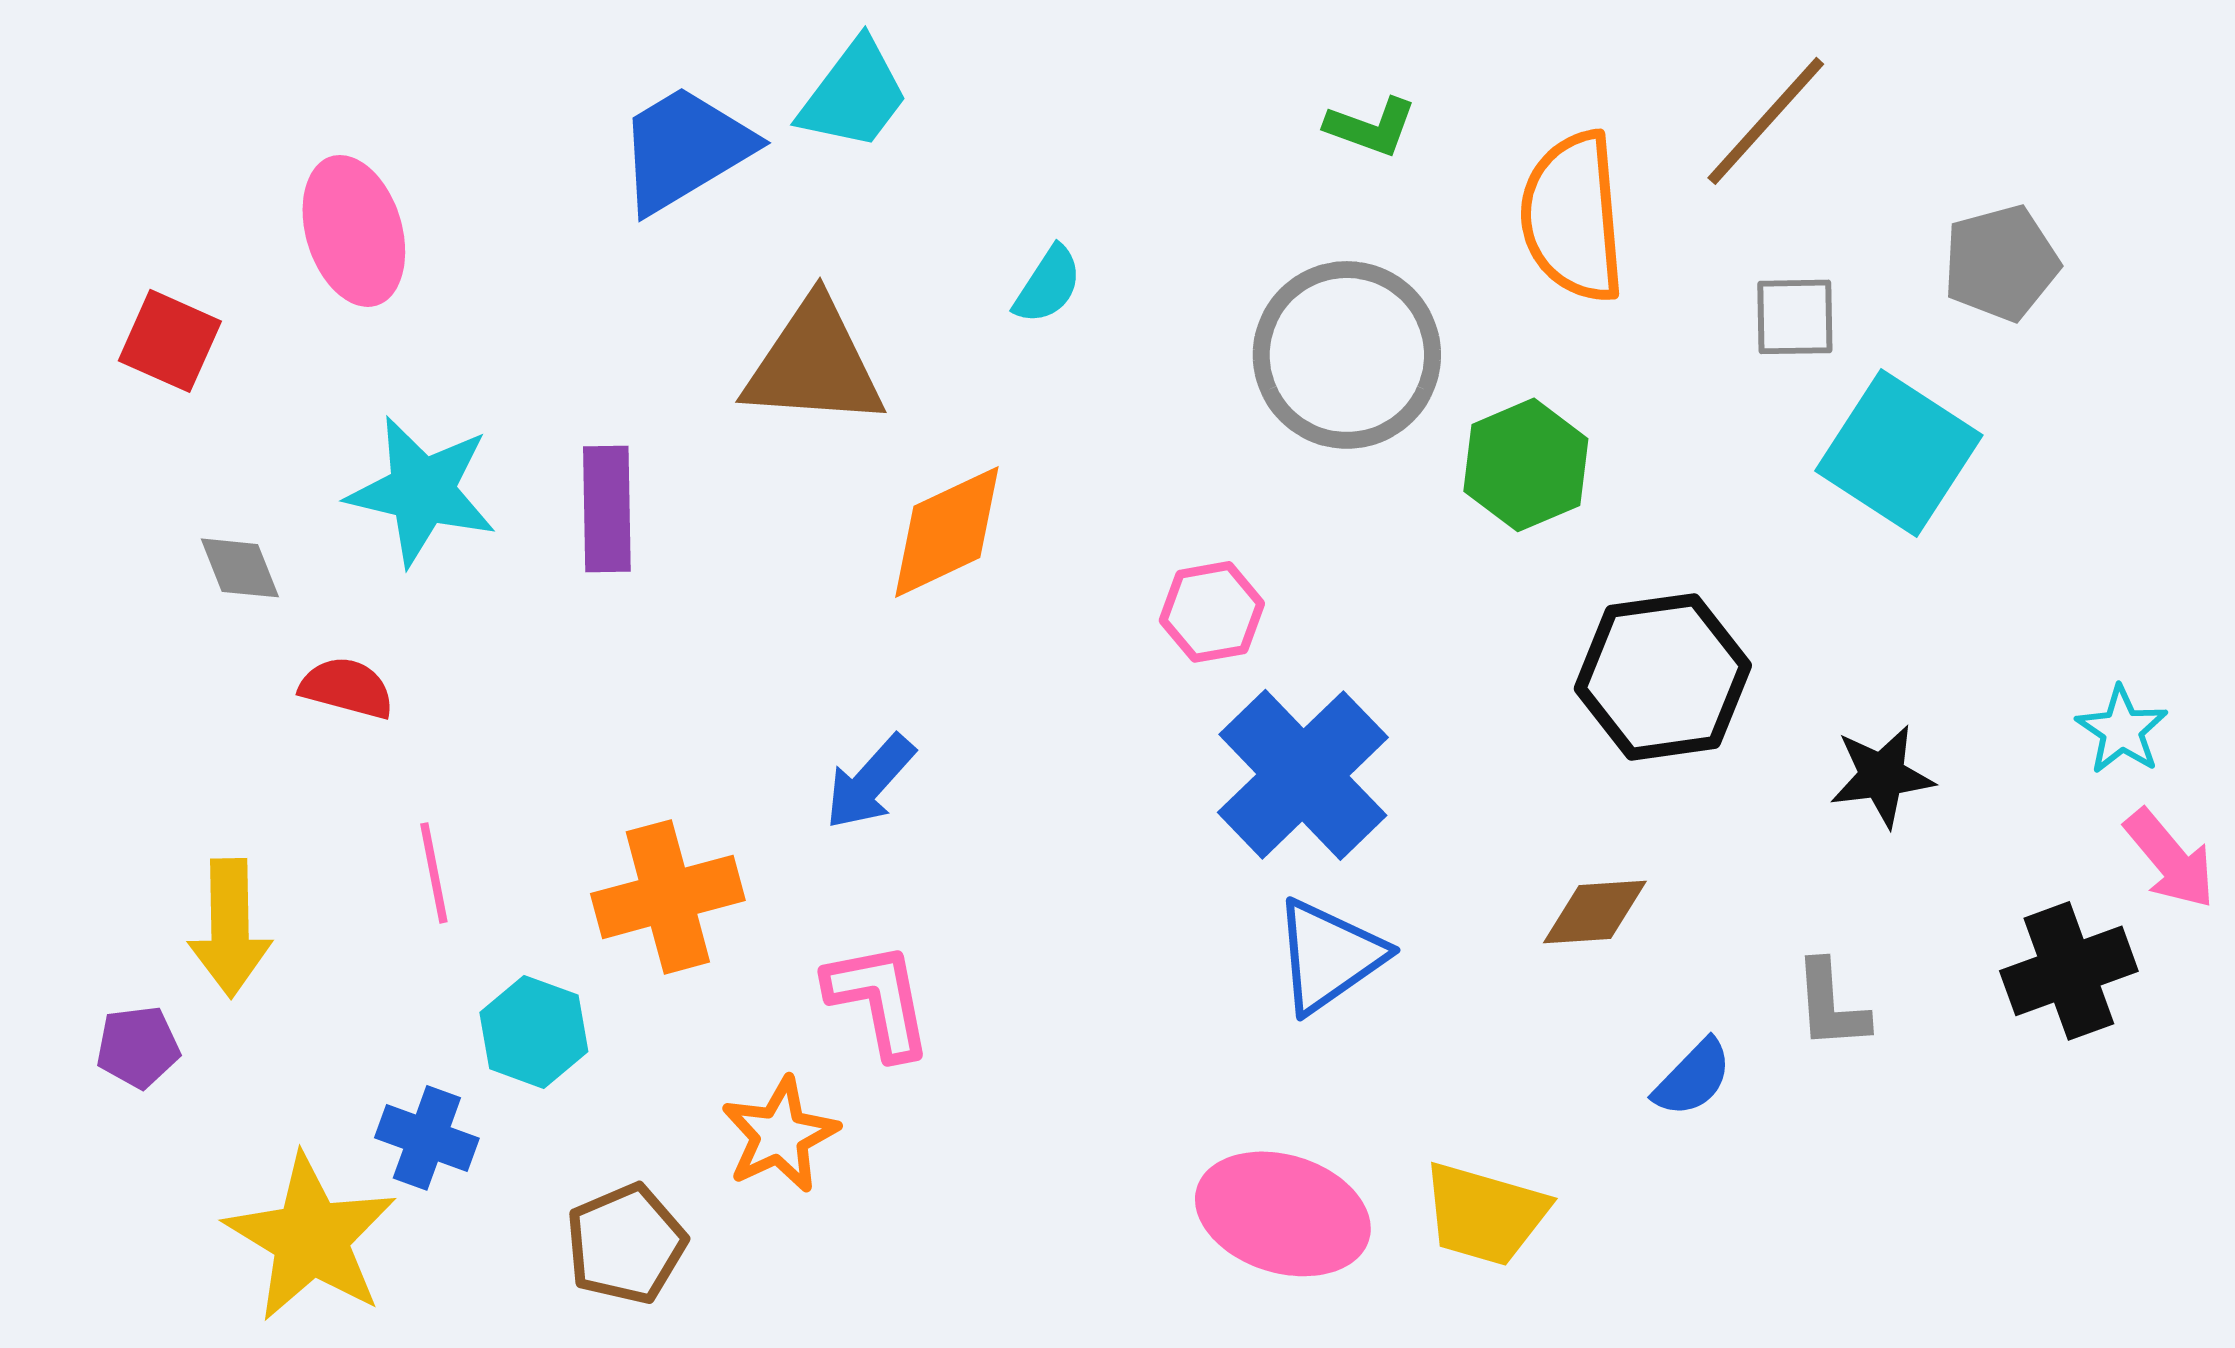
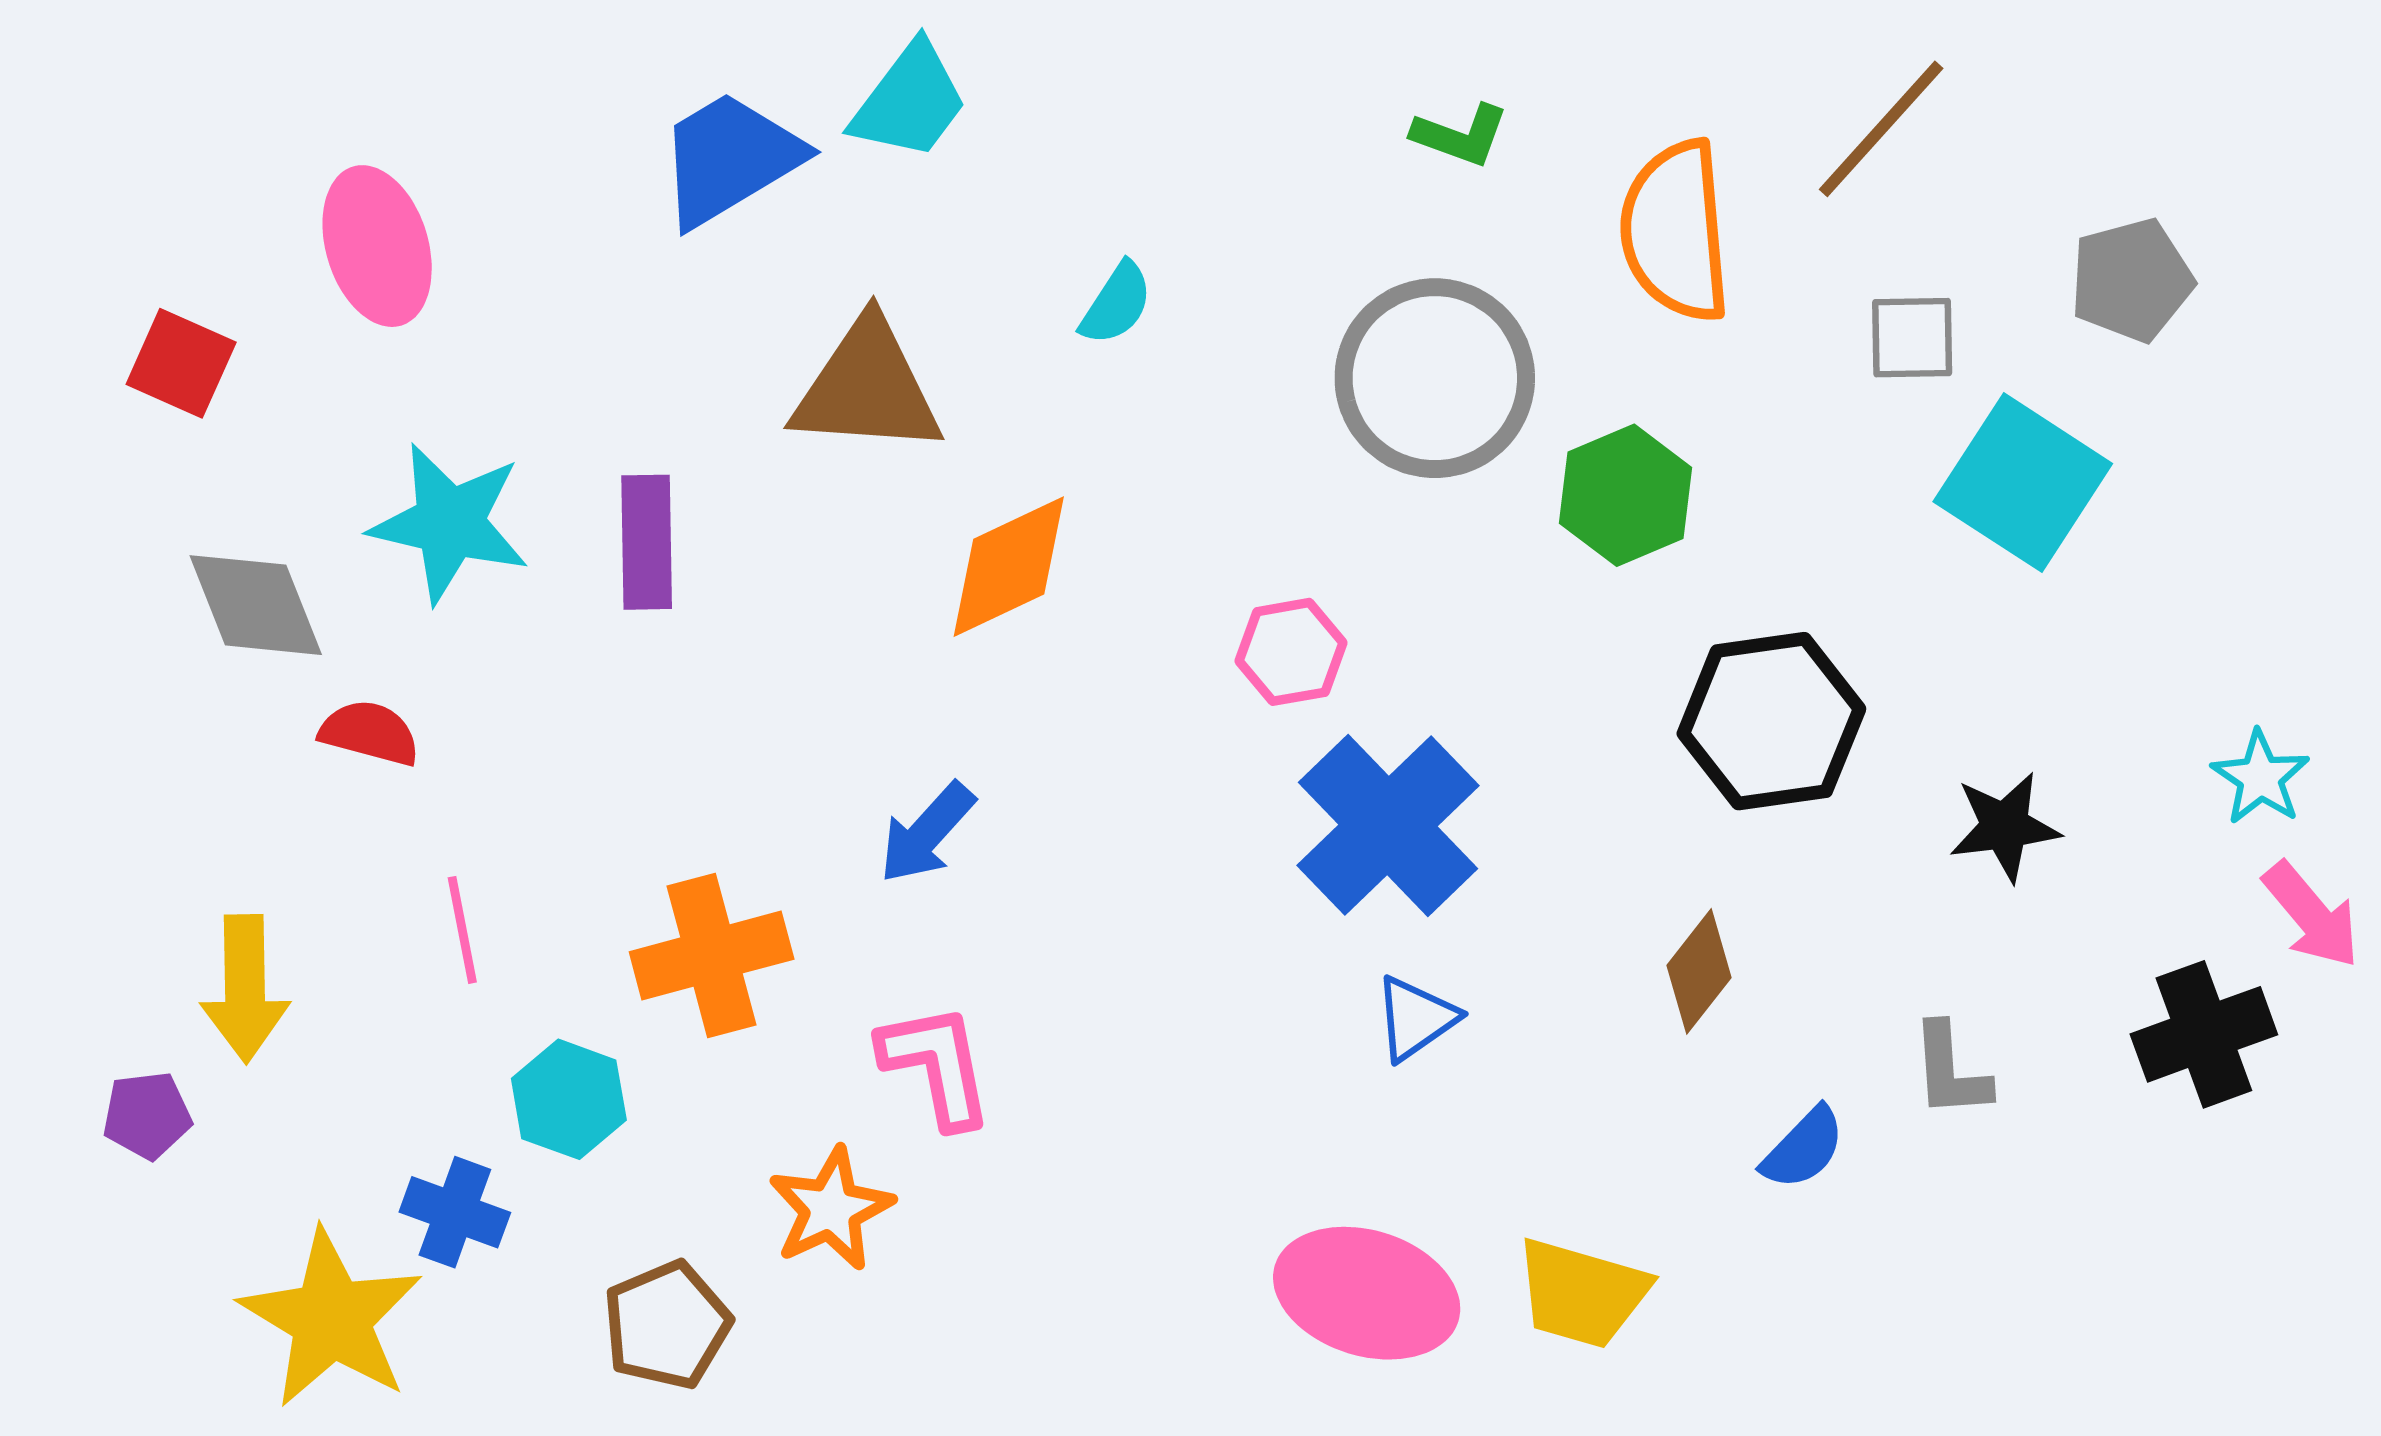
gray diamond: (240, 568) -> (256, 605), size x1.6
brown diamond: (1595, 912) -> (1699, 971), turned -48
blue triangle: (1329, 956) -> (1416, 1018), size x0.7

